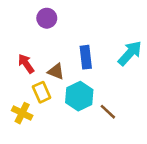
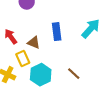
cyan hexagon: (79, 96) -> (41, 75), moved

